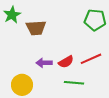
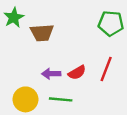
red line: (91, 59) -> (106, 69), turned -45
green line: (74, 83) -> (61, 99), moved

